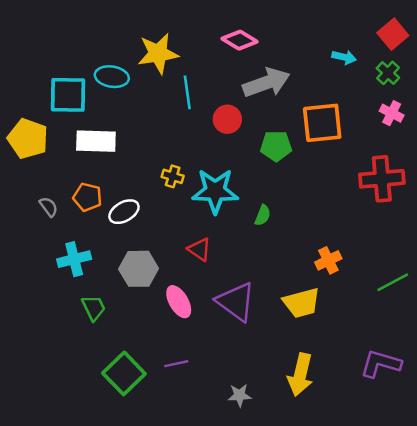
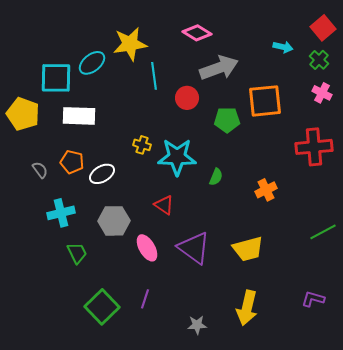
cyan ellipse: (112, 77) -> (92, 63), turned -48
orange cross: (328, 260) -> (266, 190), moved
purple line: (176, 364) -> (145, 299), turned -60
purple L-shape: (381, 364) -> (313, 299), size x0.7

